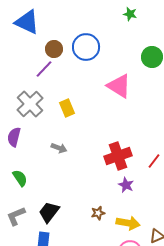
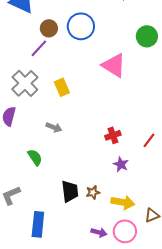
red cross: (118, 156) -> (113, 135), size x0.6
green semicircle: (20, 178) -> (35, 157), moved
black trapezoid: (49, 212) -> (70, 191), moved, turned 135

